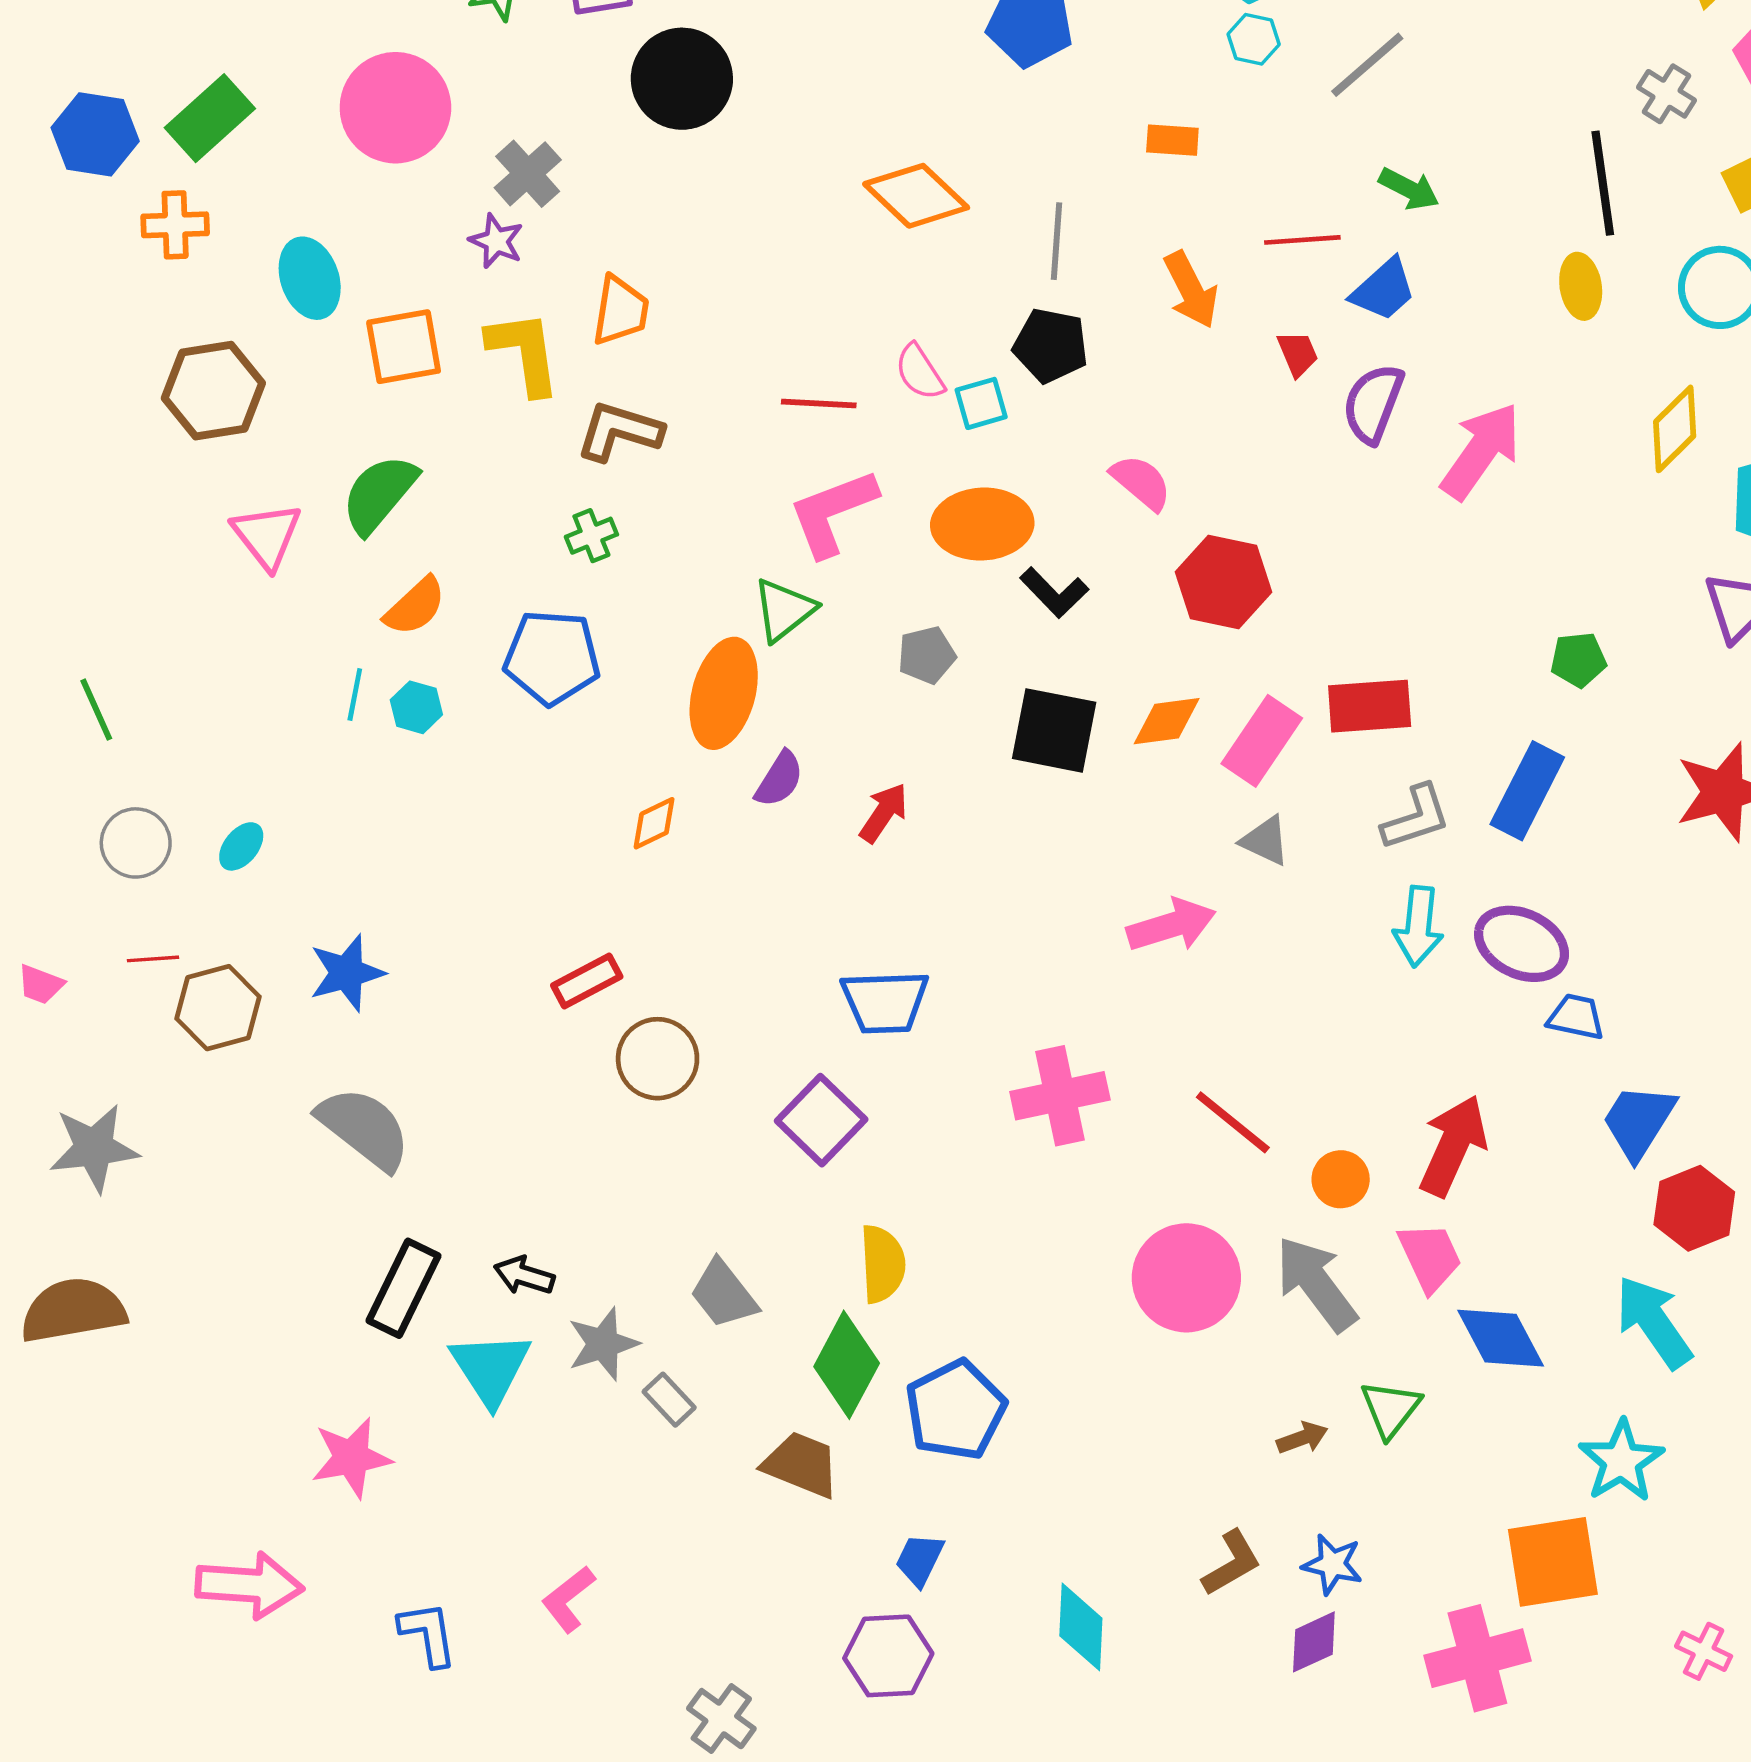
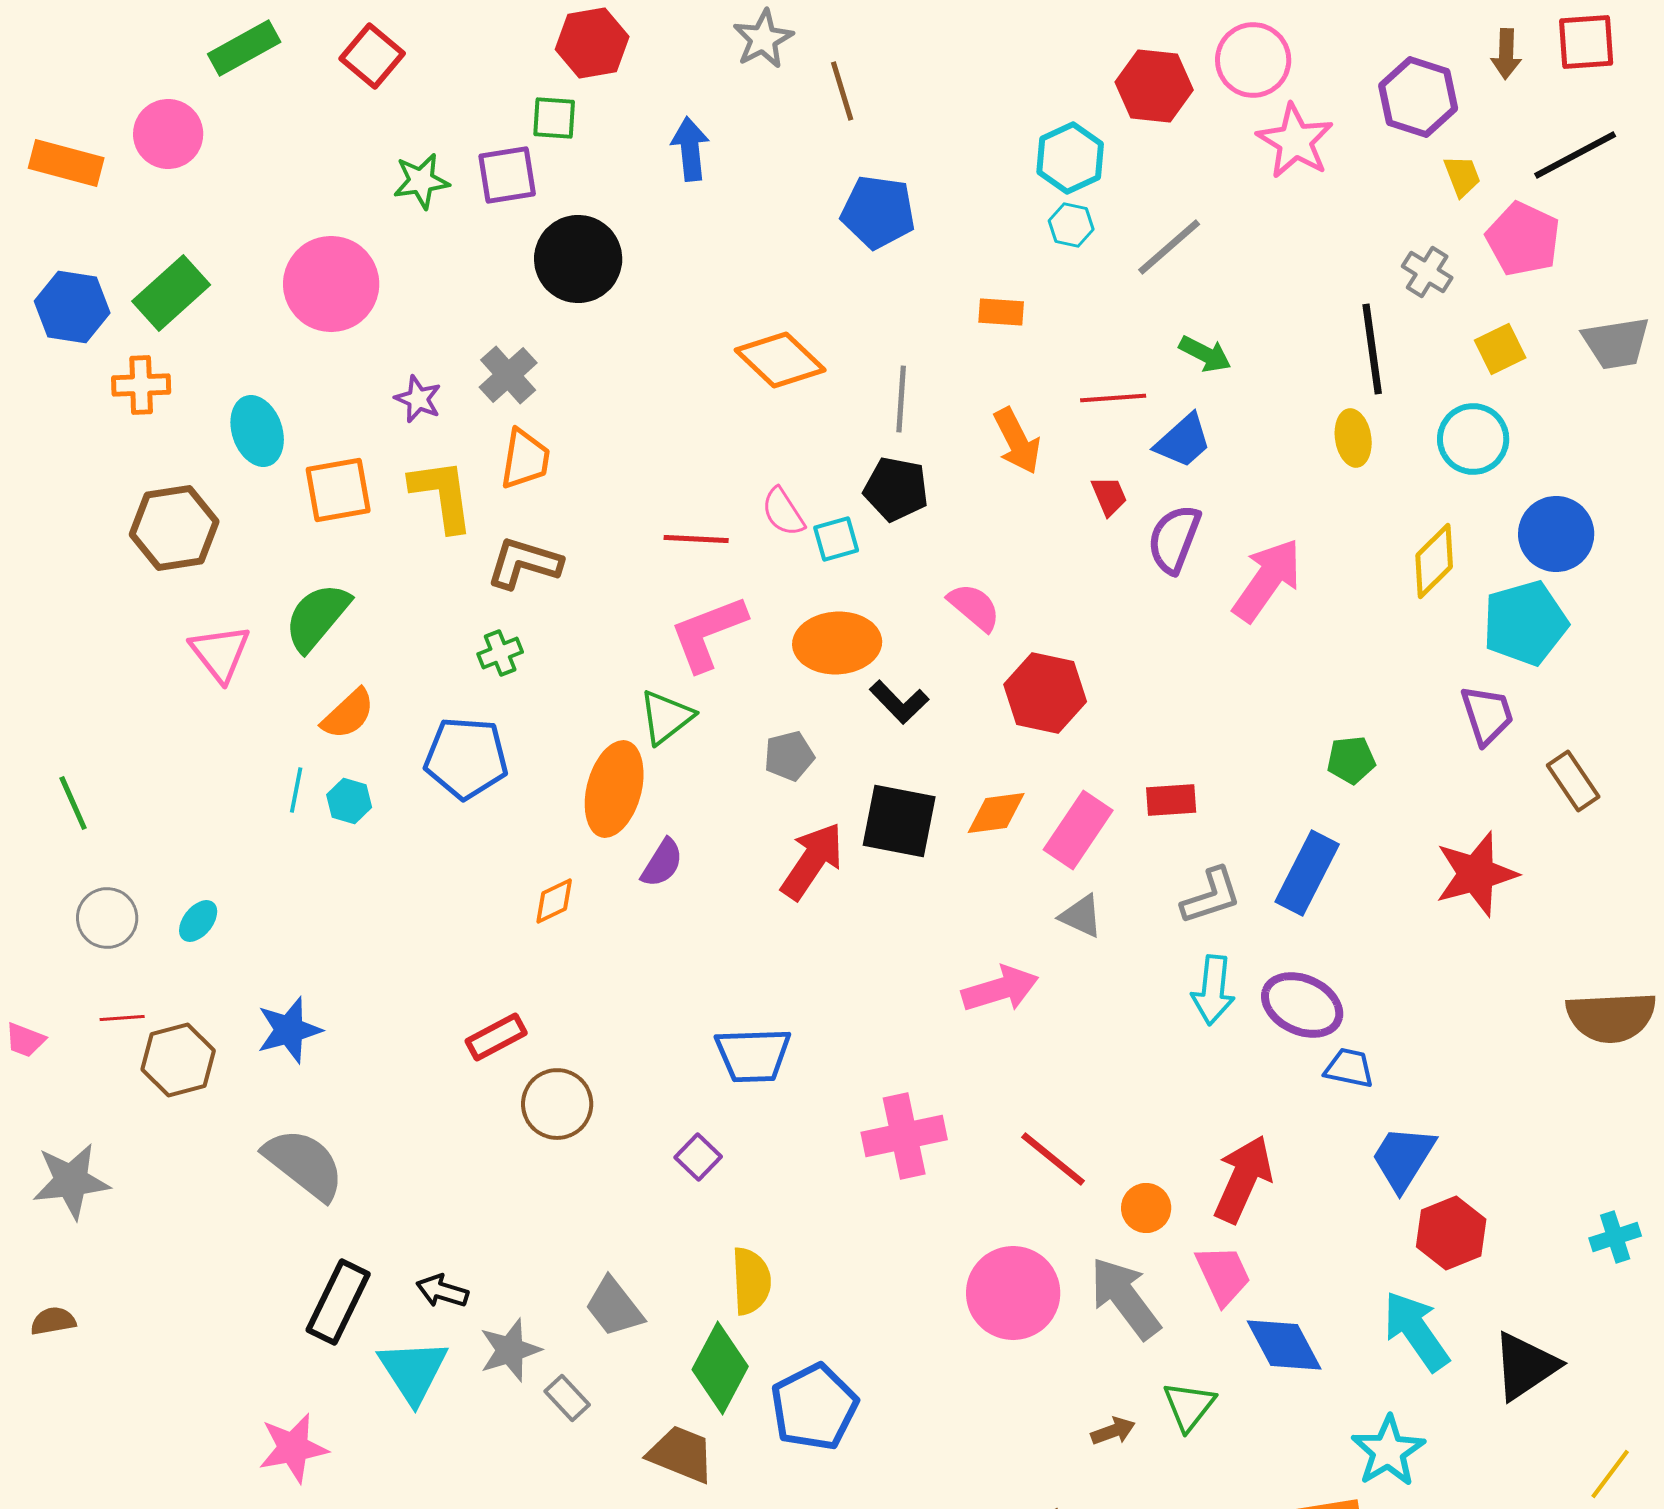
gray cross: (528, 174) -> (508, 375), moved
red rectangle: (1370, 706) -> (1171, 800), size x0.7
red arrow: (884, 813) -> (812, 861), moved, size x1.5
purple square: (821, 1120) -> (698, 1157), size x0.6
brown semicircle: (73, 1310) -> (53, 1321), size x0.5

